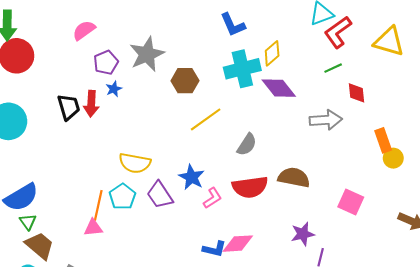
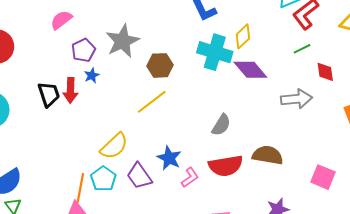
cyan cross: (242, 69) -> (215, 52), turned 32
yellow line: (206, 119) -> (152, 102), moved
yellow semicircle: (135, 163) -> (114, 146), turned -52

